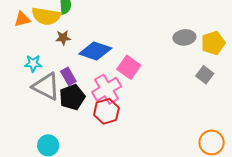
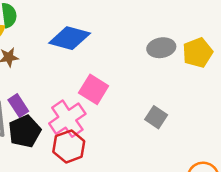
blue diamond: (95, 51) -> (70, 38), moved
gray square: (205, 75) -> (156, 117), moved

